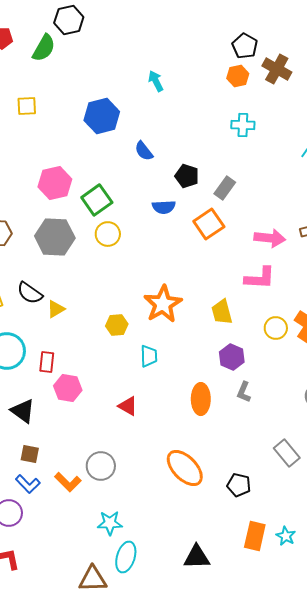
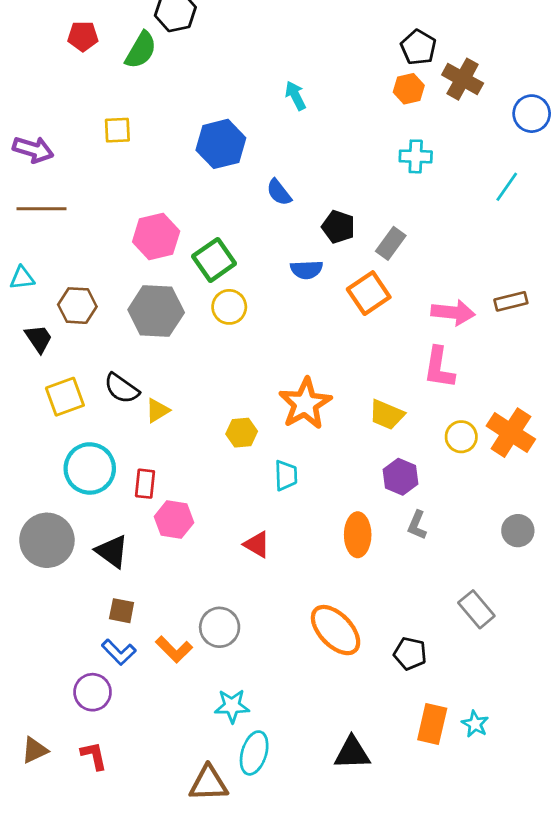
pink L-shape: (260, 278) -> (439, 368), turned 96
yellow trapezoid: (222, 312) -> (387, 415), turned -52

